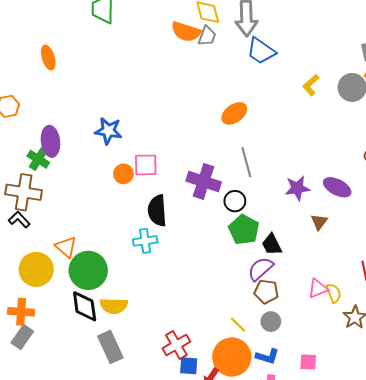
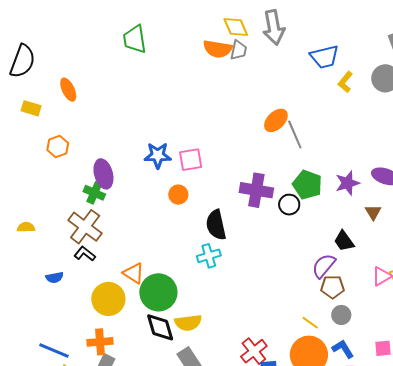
blue trapezoid: (261, 51) -> (325, 57), moved, turned -40
orange ellipse: (48, 58) -> (68, 90), moved
gray line: (246, 162) -> (295, 135), moved
pink square: (146, 165) -> (191, 160), moved
brown cross: (24, 192) -> (85, 227), turned 36
green pentagon: (244, 230) -> (307, 185), moved
black trapezoid: (272, 245) -> (344, 241), moved
blue L-shape: (267, 356) -> (343, 349), turned -130

